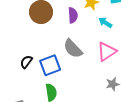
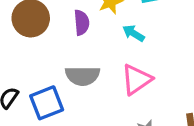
gray semicircle: (73, 49) -> (82, 76), turned -45

